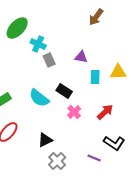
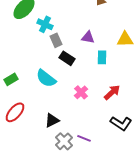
yellow triangle: (118, 72) -> (125, 39), moved
black rectangle: (64, 91) -> (67, 58), moved
purple line: (94, 158) -> (84, 138), moved

